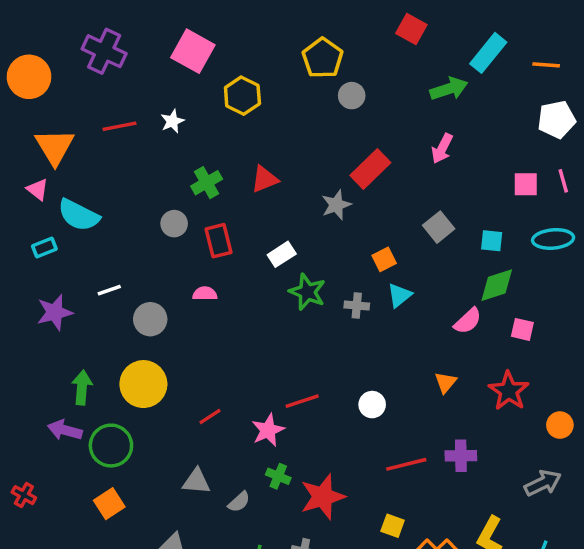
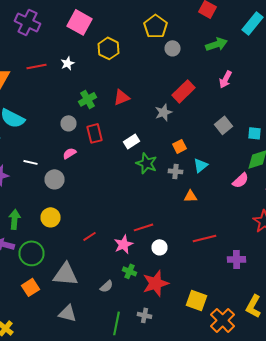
green arrow: (449, 89) -> (216, 44), moved
orange square: (384, 259) -> (180, 146), moved
white line: (109, 290) -> (30, 162), turned 32
pink semicircle: (205, 294) -> (70, 153), moved, turned -32
orange triangle: (446, 382) -> (190, 196), moved, turned 48
yellow circle: (143, 384) -> (50, 217), size x0.7
white circle: (372, 405) -> (160, 247), moved
red line: (406, 464) -> (204, 238), moved
gray triangle: (196, 481) -> (66, 274), moved, size x1.5
yellow square: (393, 526) -> (196, 300), size x1.5

